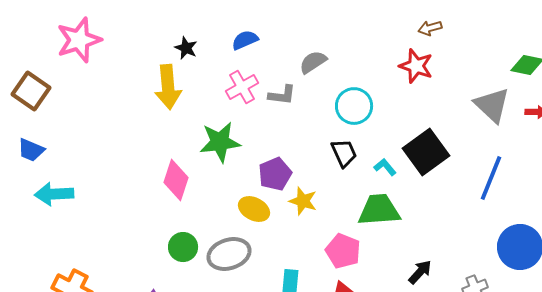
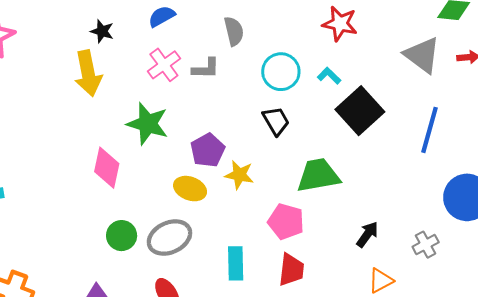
gray semicircle: (313, 62) -> (234, 31), turned 116
green star: (220, 142) -> (148, 124), turned 30
cyan L-shape: (385, 167) -> (329, 76), moved

